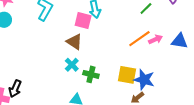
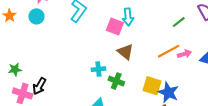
brown triangle: (74, 42) -> (125, 52), moved
cyan cross: (72, 65) -> (98, 69), turned 32

